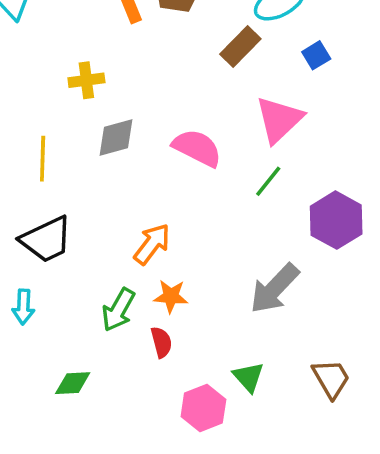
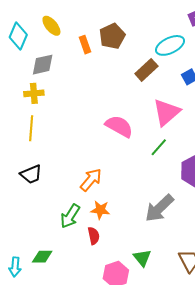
yellow cross: (86, 80) -> (34, 93), moved
gray diamond: (116, 138) -> (43, 65), moved
black trapezoid: (46, 239) -> (31, 174), size x0.7
cyan arrow: (23, 307) -> (15, 267), moved

